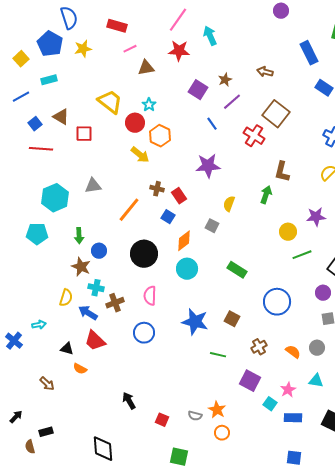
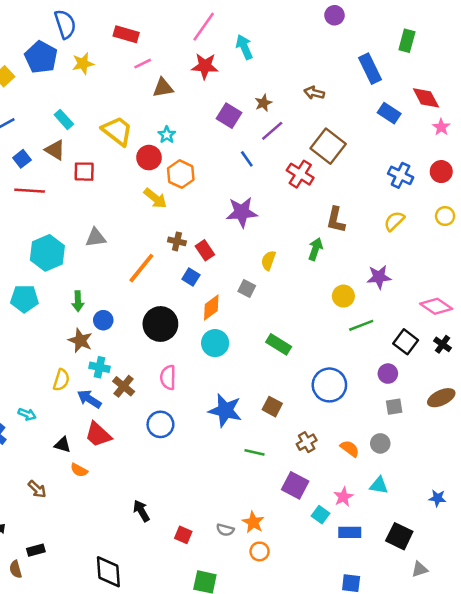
cyan rectangle: (49, 80) -> (64, 119), moved, turned 63
brown cross: (115, 303) -> (124, 386), turned -30
cyan arrow: (39, 325) -> (27, 414), turned 32

